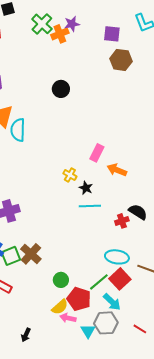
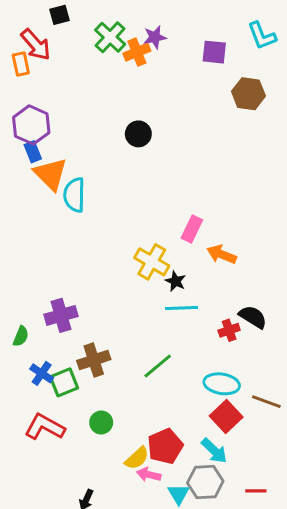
brown hexagon: (121, 60) -> (248, 94), moved
yellow cross: (70, 175) -> (152, 262), size x1.6
brown cross: (31, 254) -> (94, 360), moved, turned 30
green circle: (61, 280) -> (101, 423), moved
green line: (99, 282) -> (158, 366), moved
red pentagon: (79, 299) -> (165, 446), turned 30
red line: (140, 329) -> (256, 491), turned -32

